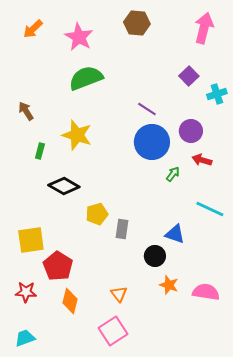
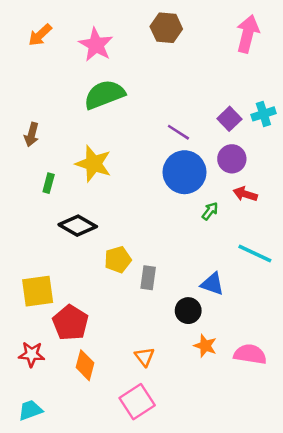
purple square: (189, 76) -> (229, 119), moved
brown arrow: (26, 111) -> (32, 135), turned -132

